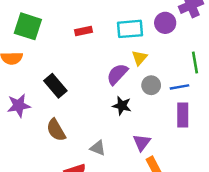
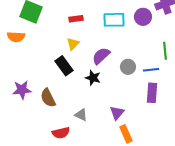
yellow triangle: (139, 58) -> (73, 44), moved
black rectangle: (55, 86) -> (64, 66), moved
purple star: (19, 106) -> (22, 90), moved
black star: (122, 106) -> (93, 78), moved

